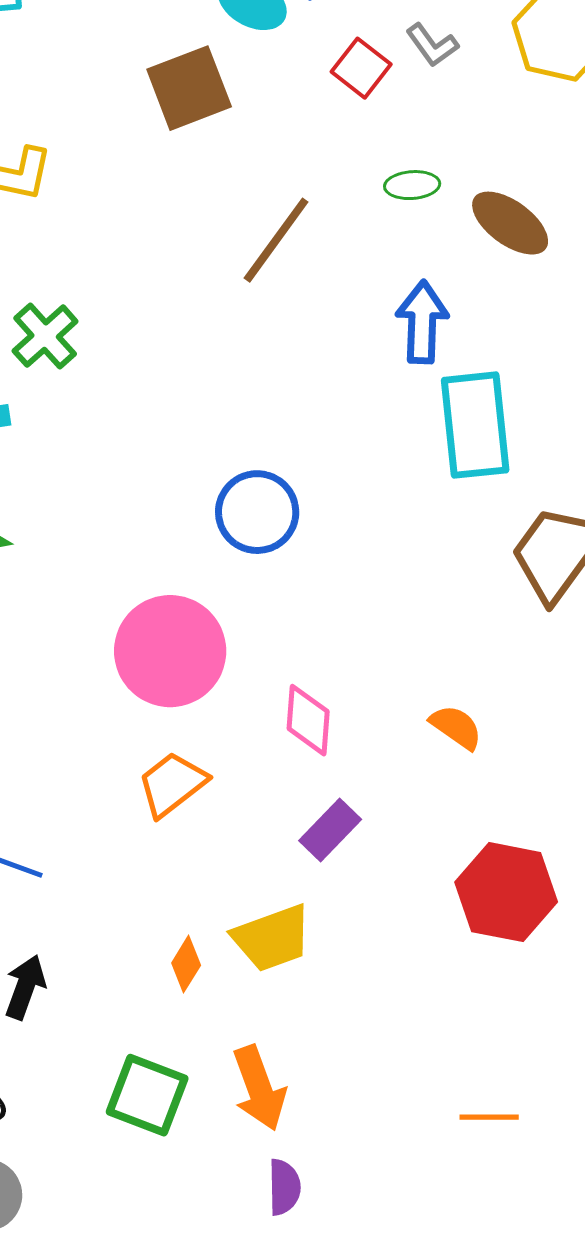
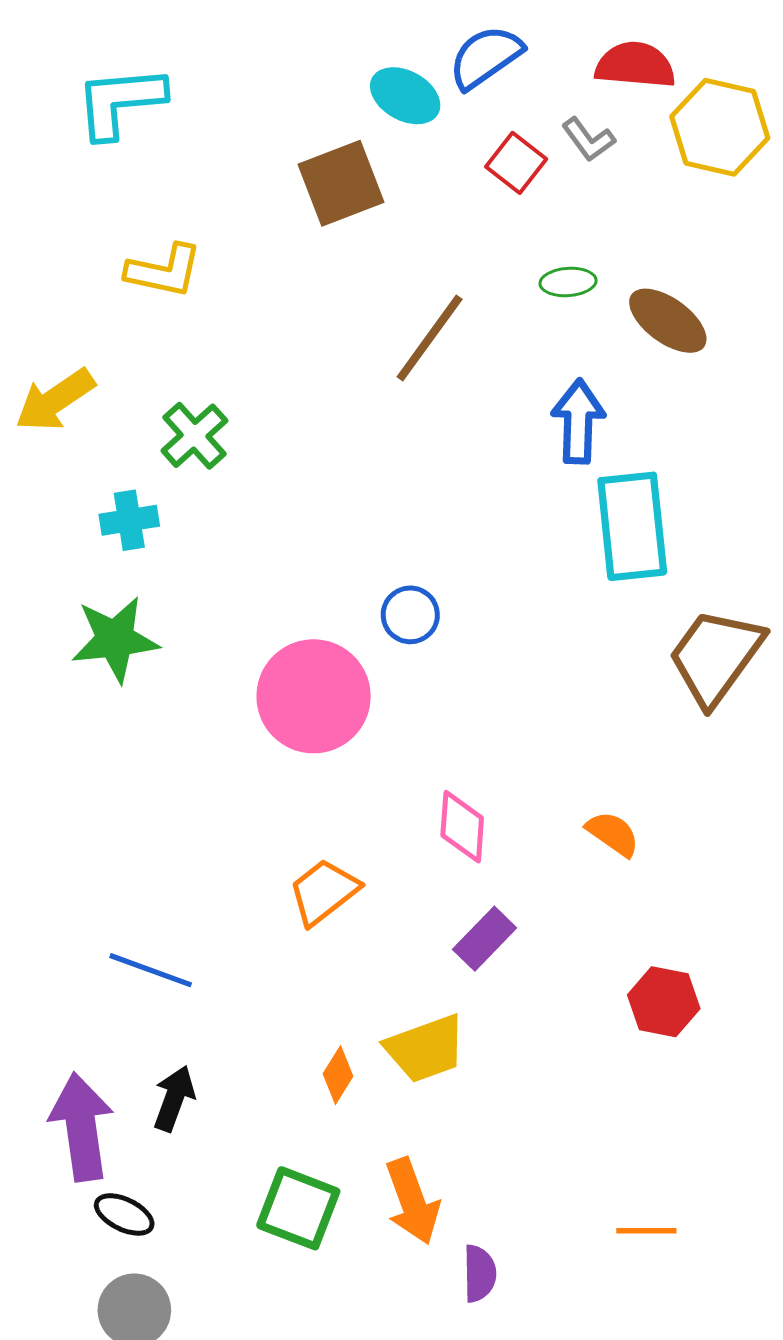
blue circle: (257, 512) -> (410, 615), size x0.7
pink circle: (170, 651) -> (314, 696), moved
red hexagon: (506, 892) -> (664, 1002), size x0.7
purple semicircle: (284, 1187) -> (479, 1274), moved

